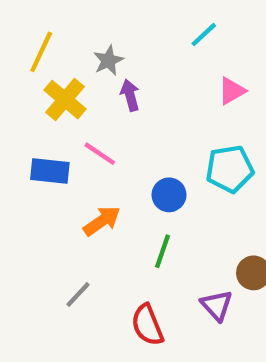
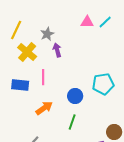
cyan line: (204, 35) -> (105, 22), moved
pink triangle: (232, 91) -> (87, 22), moved, turned 32
pink line: (100, 154) -> (43, 77), turned 56

